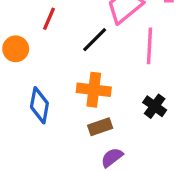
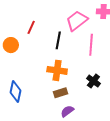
black line: (95, 40) -> (58, 40), turned -36
blue diamond: (39, 105) -> (16, 91), moved

